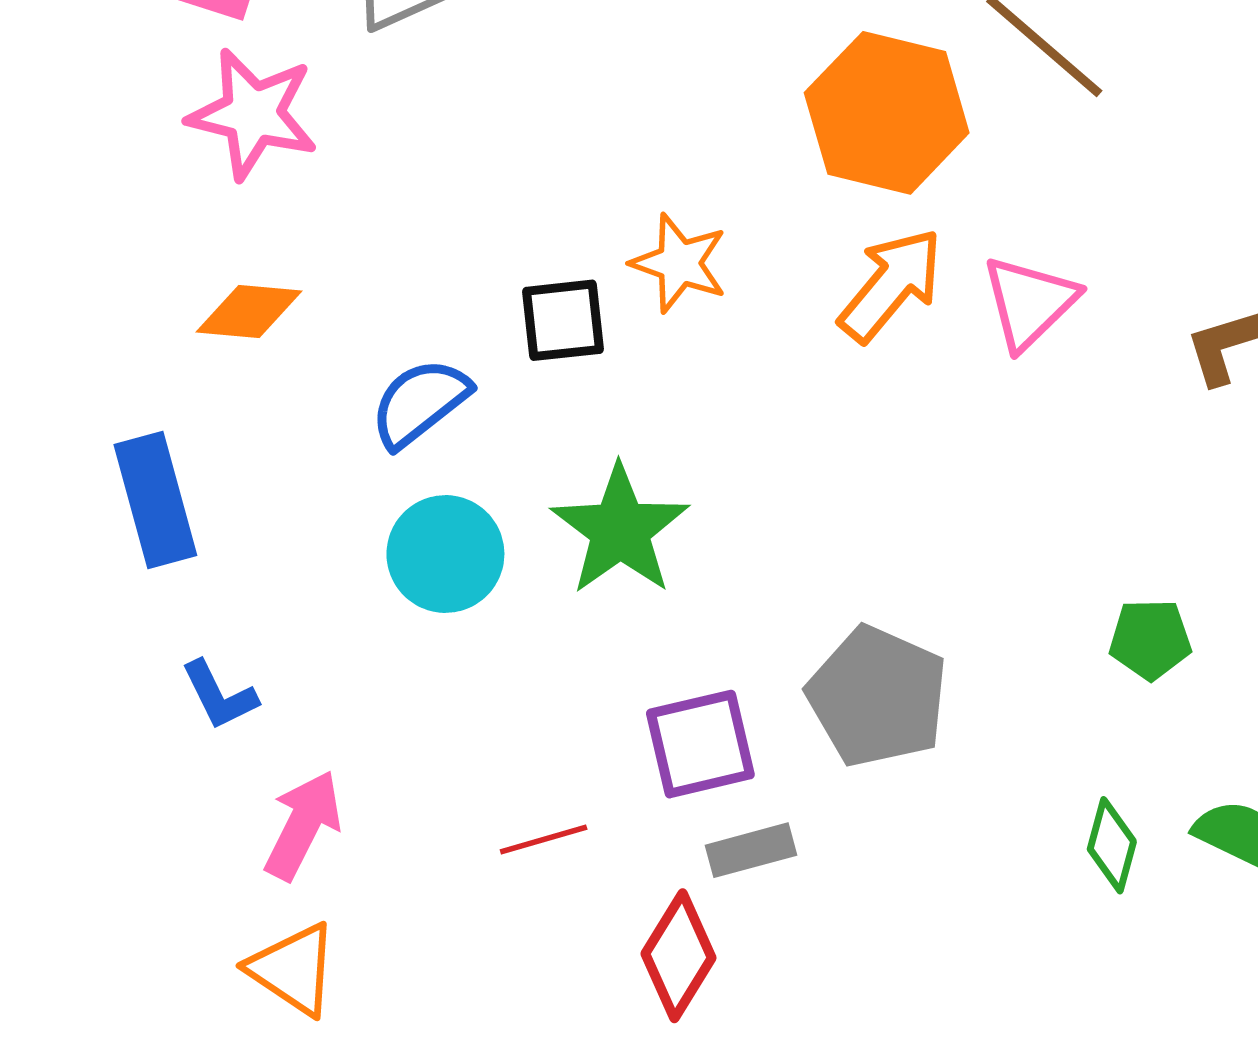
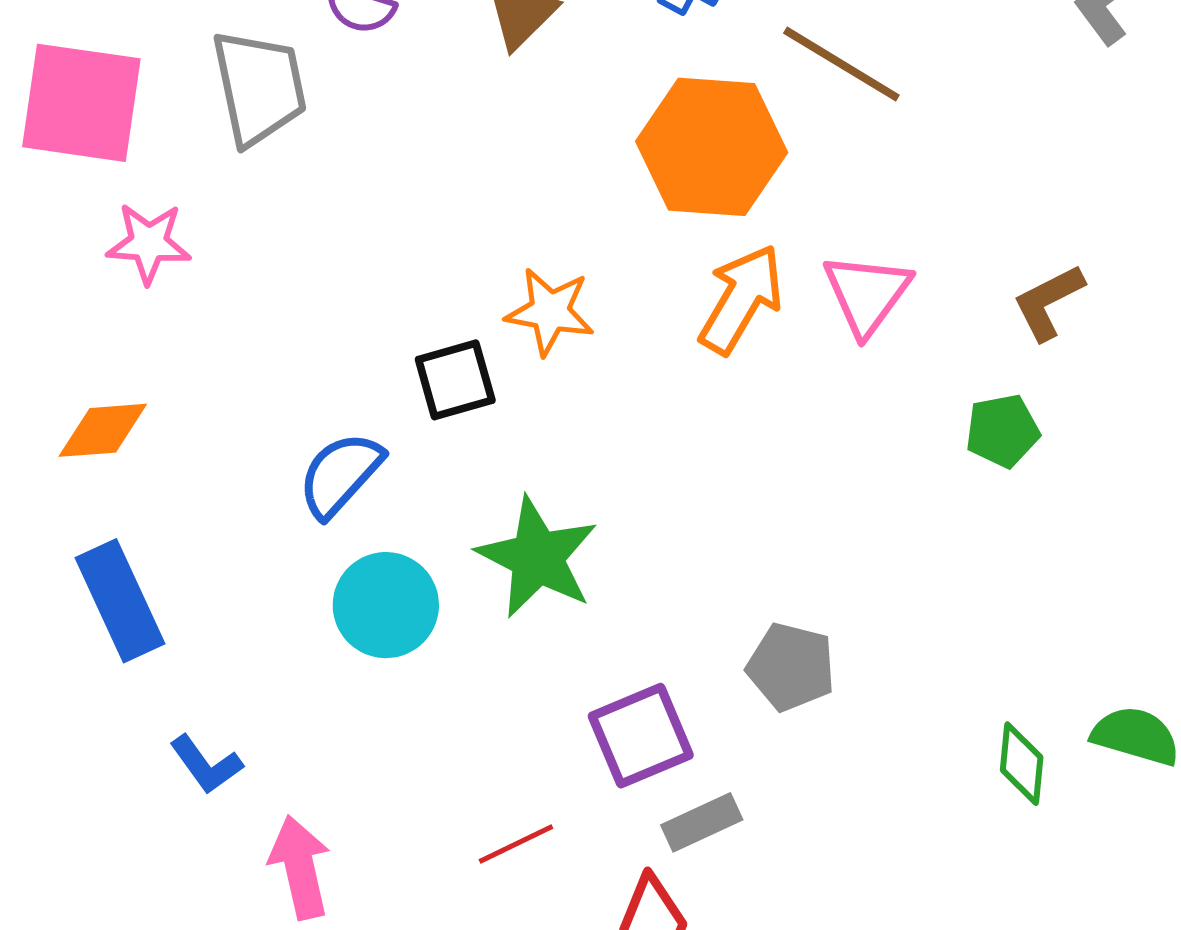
pink star: (253, 114) -> (149, 243), size x0.7
orange diamond: (249, 311) -> (103, 430), moved
green pentagon: (1150, 639) -> (1002, 431), moved
gray pentagon: (877, 697) -> (791, 667), size x0.7
pink arrow: (303, 825) -> (300, 867), turned -30

